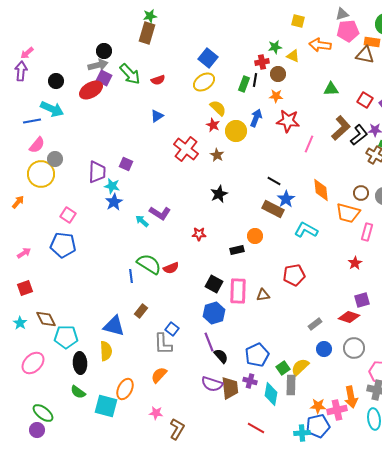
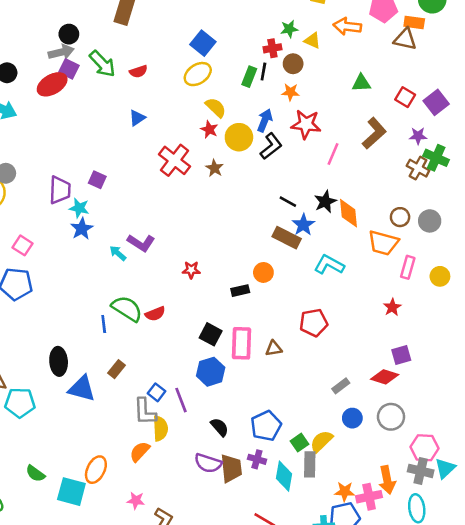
black L-shape: (359, 135) -> (271, 146), moved
black star: (219, 194) -> (325, 202), moved
purple line: (209, 342) -> (181, 400), moved
yellow semicircle: (106, 351) -> (160, 428), moved
black ellipse: (80, 363) -> (59, 361), moved

